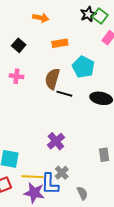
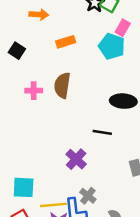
cyan pentagon: (83, 67) -> (112, 46), moved
pink cross: (16, 76) -> (34, 91), moved
black line: (64, 94) -> (102, 132), moved

